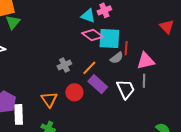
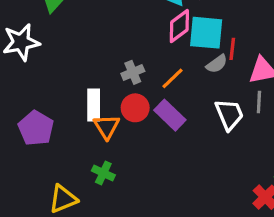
pink diamond: (92, 35) -> (179, 26), turned -75
purple rectangle: (98, 84) -> (170, 115), moved
red circle: (74, 92) -> (135, 108), moved
white rectangle: (19, 114) -> (94, 105), moved

